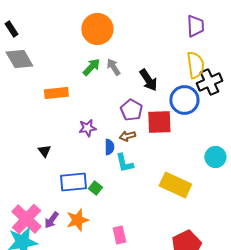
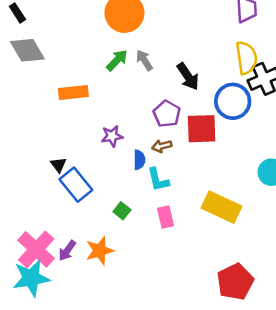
blue rectangle: (73, 182) -> (76, 185), moved, turned 56
pink rectangle: (119, 235) -> (166, 217), moved

